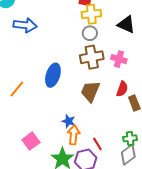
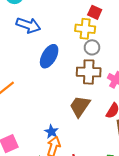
yellow cross: (91, 14) -> (85, 29), moved
blue ellipse: (53, 75) -> (49, 56), moved

